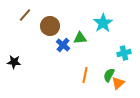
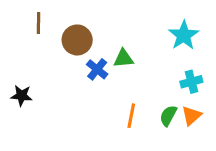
brown line: (25, 15) -> (38, 23), turned -40
cyan star: (103, 23) -> (184, 35), moved
orange triangle: (118, 83) -> (191, 116), moved

